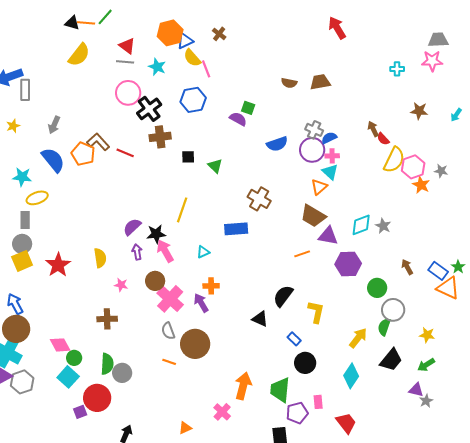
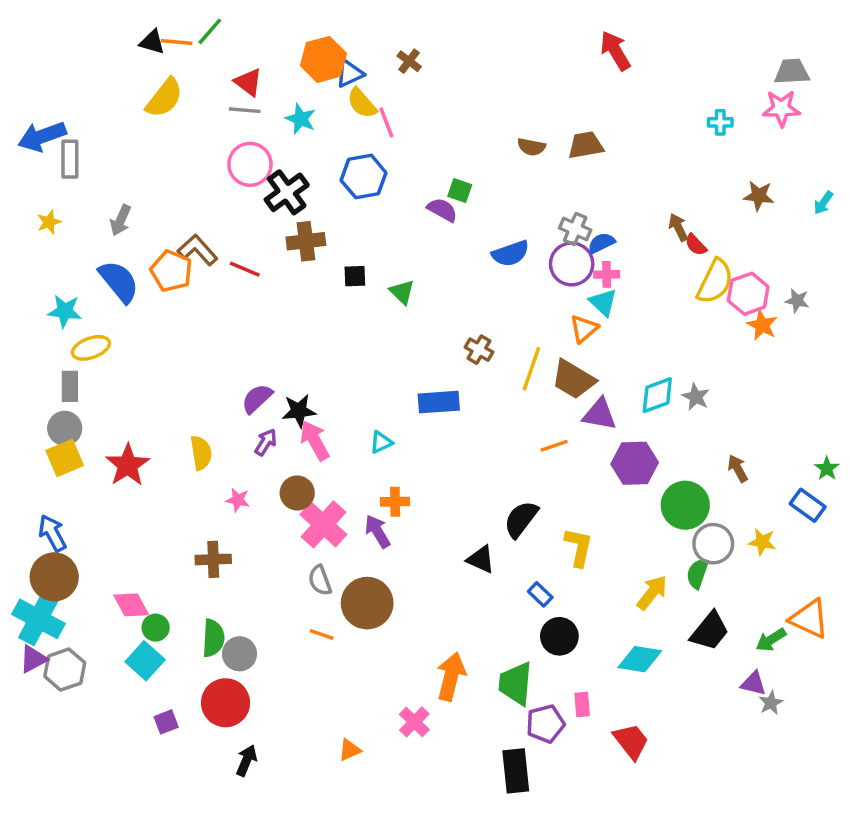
brown cross: (259, 199) -> (479, 350), size x0.7
yellow line: (182, 210) -> (531, 369), moved
purple arrow: (137, 252) -> (266, 442), turned 42
blue rectangle: (438, 271) -> (808, 505), moved
green circle: (377, 288) -> (685, 505), size x1.4
orange triangle: (448, 288) -> (809, 619), moved
yellow star: (427, 335) -> (762, 542), moved
cyan diamond: (351, 376) -> (640, 659), turned 65
red circle: (97, 398) -> (226, 703), moved

